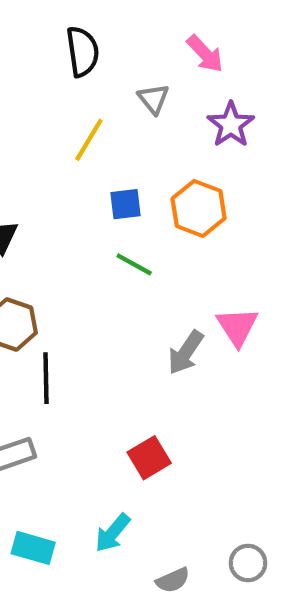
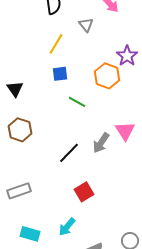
purple star: (231, 125) -> (127, 56), moved
blue square: (126, 204) -> (60, 74), moved
black line: (46, 378) -> (69, 153), moved, turned 45

